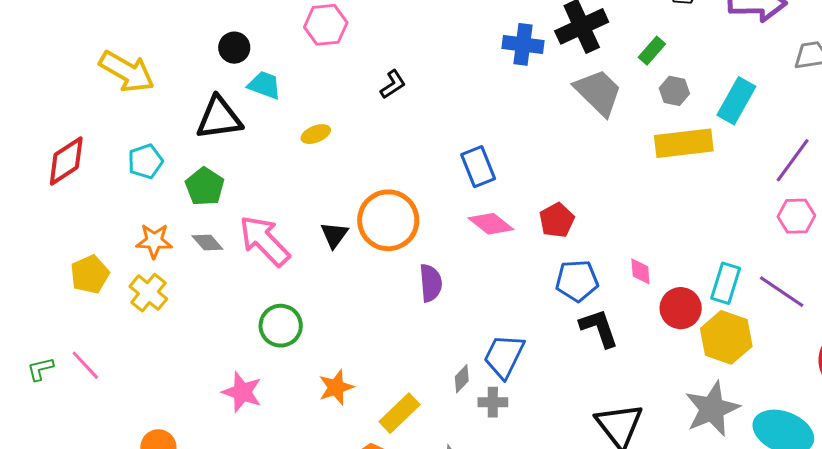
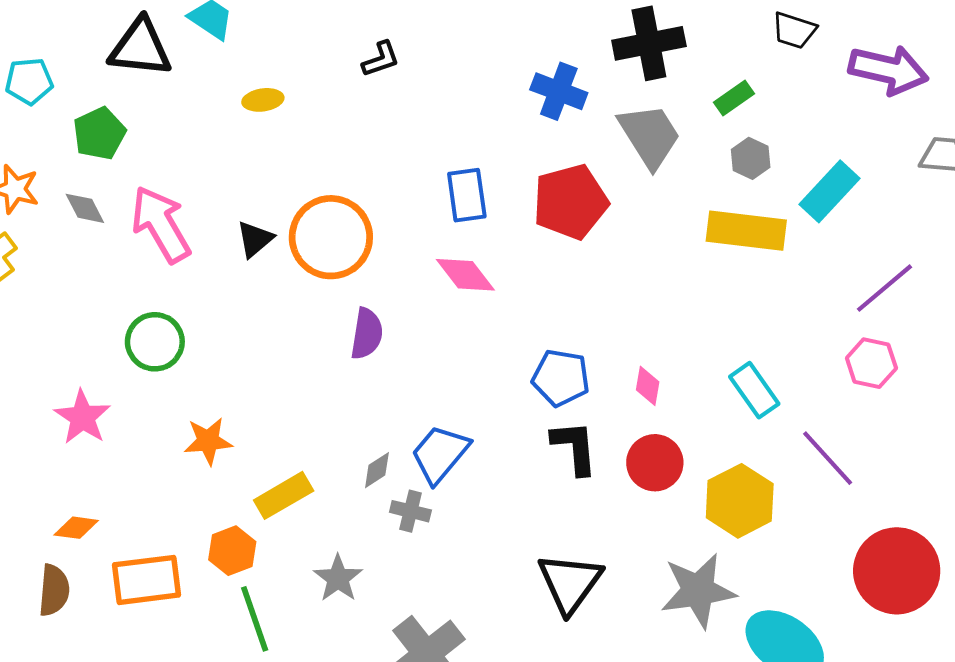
blue cross: (523, 44) -> (559, 91), moved
red pentagon: (557, 220) -> (570, 202), moved, size x1.6
cyan rectangle: (726, 283) -> (754, 390), moved, turned -66
red circle: (681, 308) -> (655, 463), moved

